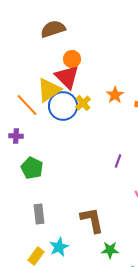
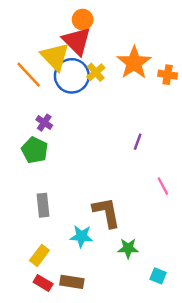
yellow triangle: (49, 90) -> (55, 57), turned -40
orange star: (115, 95) -> (134, 63), size x1.6
purple cross: (16, 136) -> (44, 123), moved, turned 32
cyan star: (59, 247) -> (81, 236), moved, turned 30

